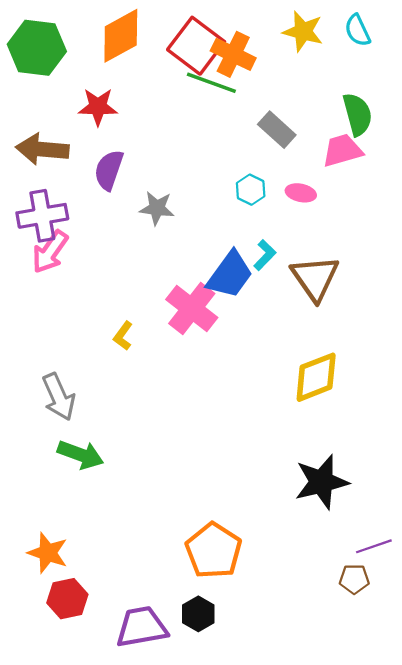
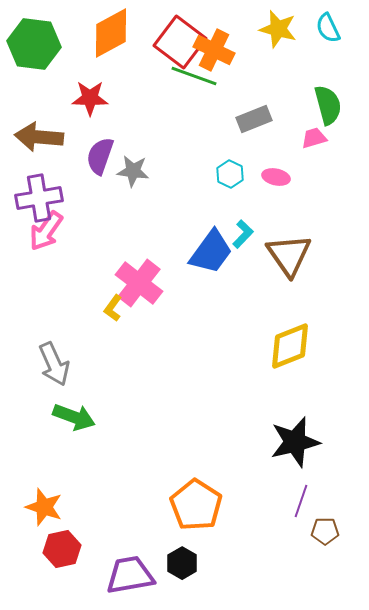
gray rectangle: (277, 130) -> (254, 119), turned -64
pink trapezoid: (342, 150) -> (314, 138), size x0.7
gray star: (157, 208) -> (133, 171), moved
pink cross: (192, 309) -> (139, 283), moved
purple line: (374, 546) -> (301, 501), moved, turned -52

